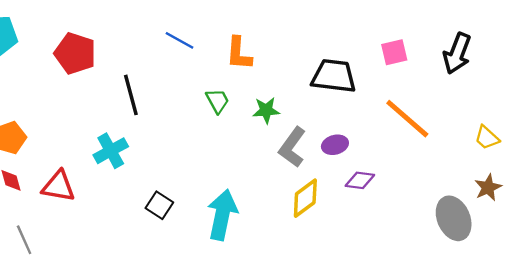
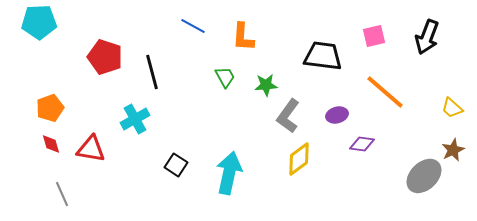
red pentagon: (75, 53) -> (105, 57), moved
purple ellipse: (335, 145) -> (337, 115), moved
purple diamond: (360, 180) -> (362, 144), moved
gray ellipse: (454, 218) -> (424, 176), turned 69

